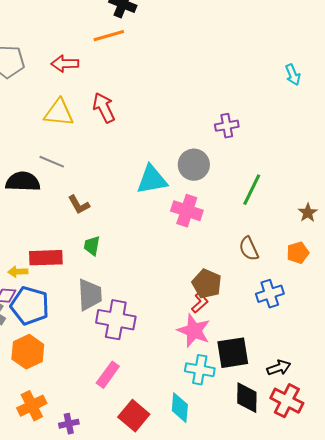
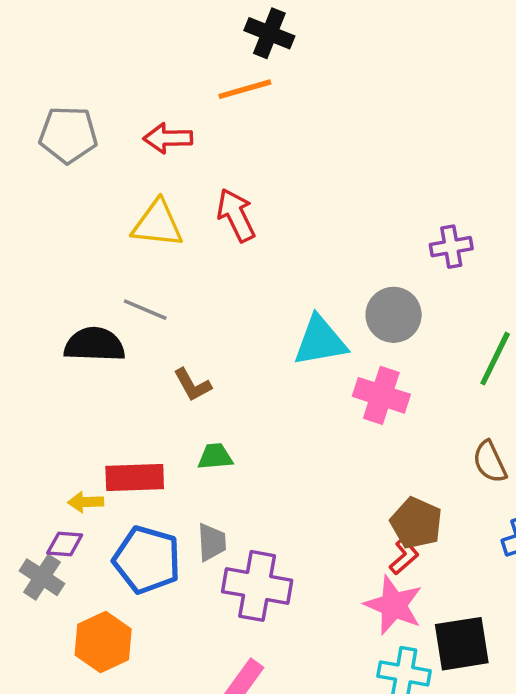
green trapezoid: (92, 246) -> (215, 457), turned 75
gray trapezoid: (90, 295) -> (212, 542), size x0.7
blue pentagon: (30, 306) -> (147, 560), moved

